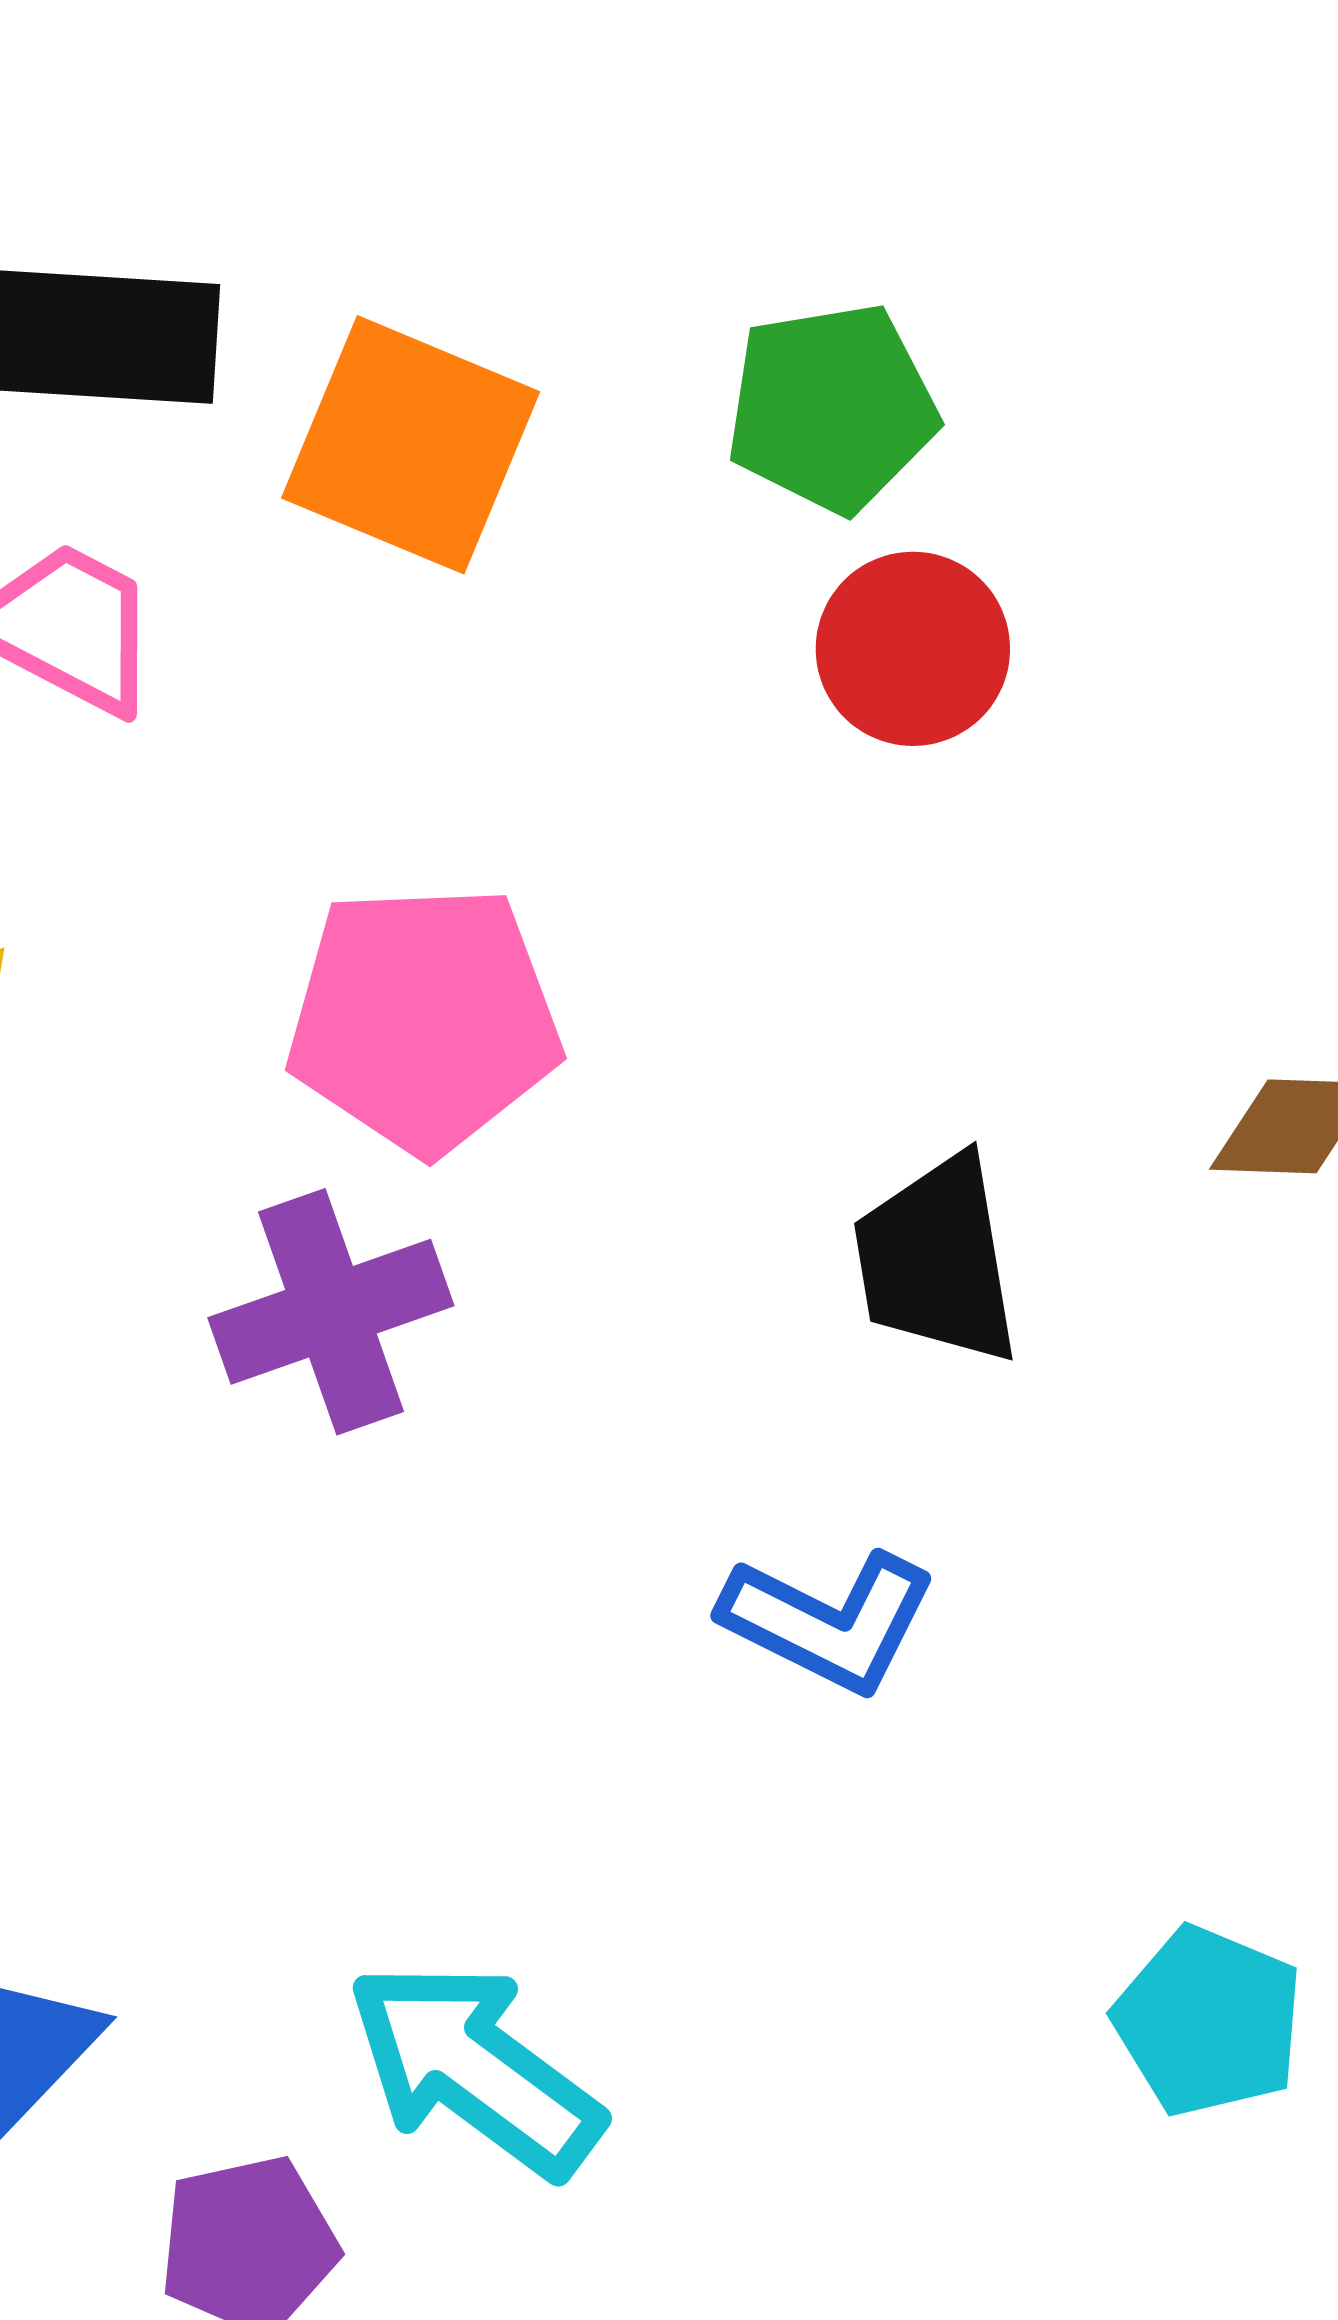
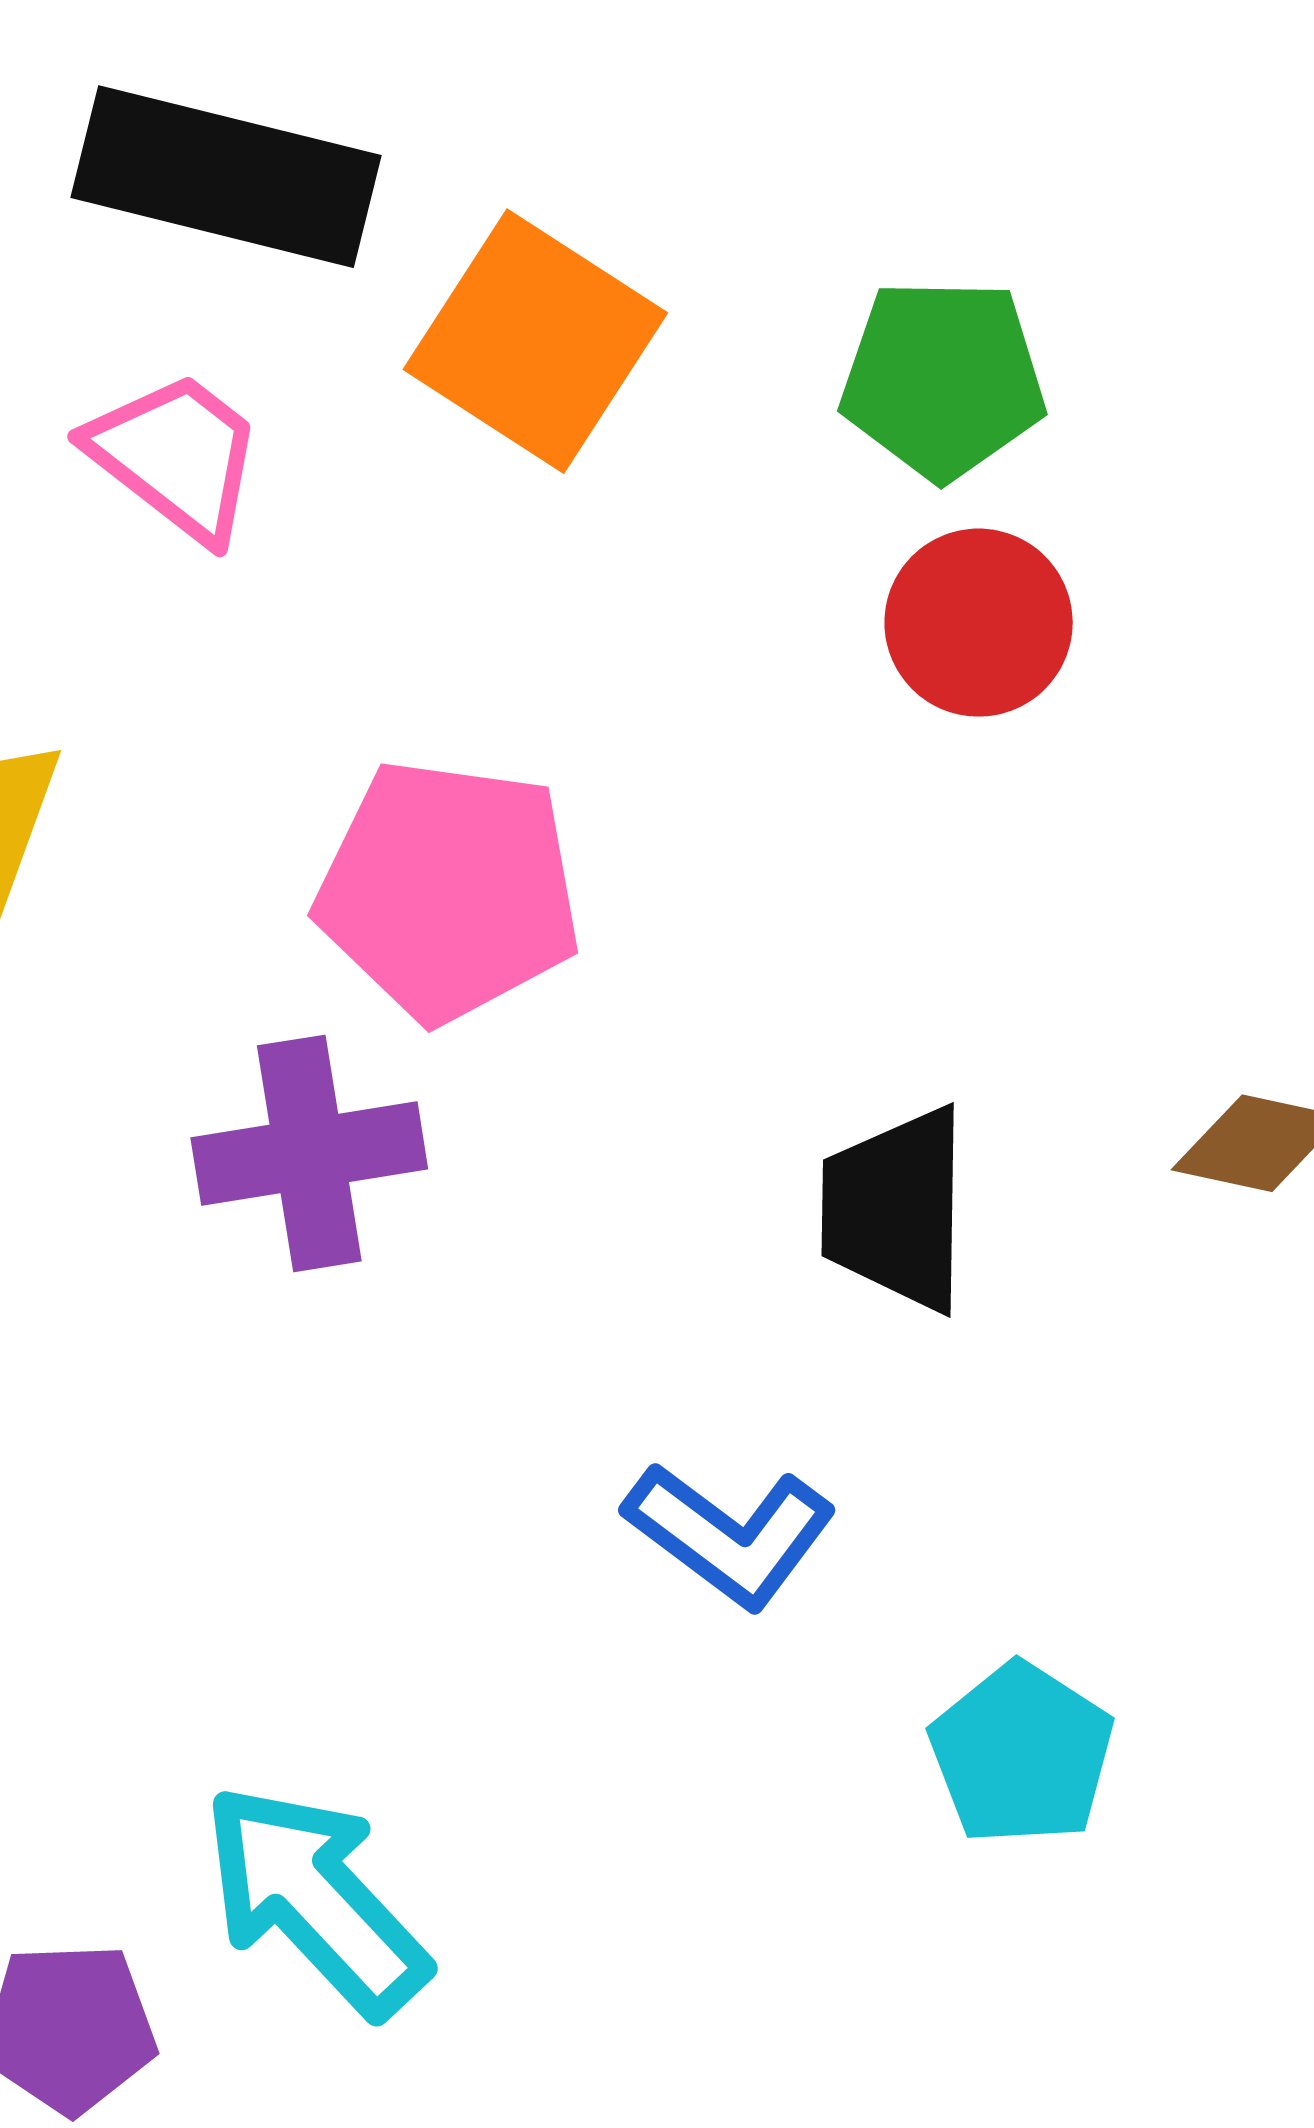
cyan pentagon: (1209, 2021) -> (1022, 1754), moved

